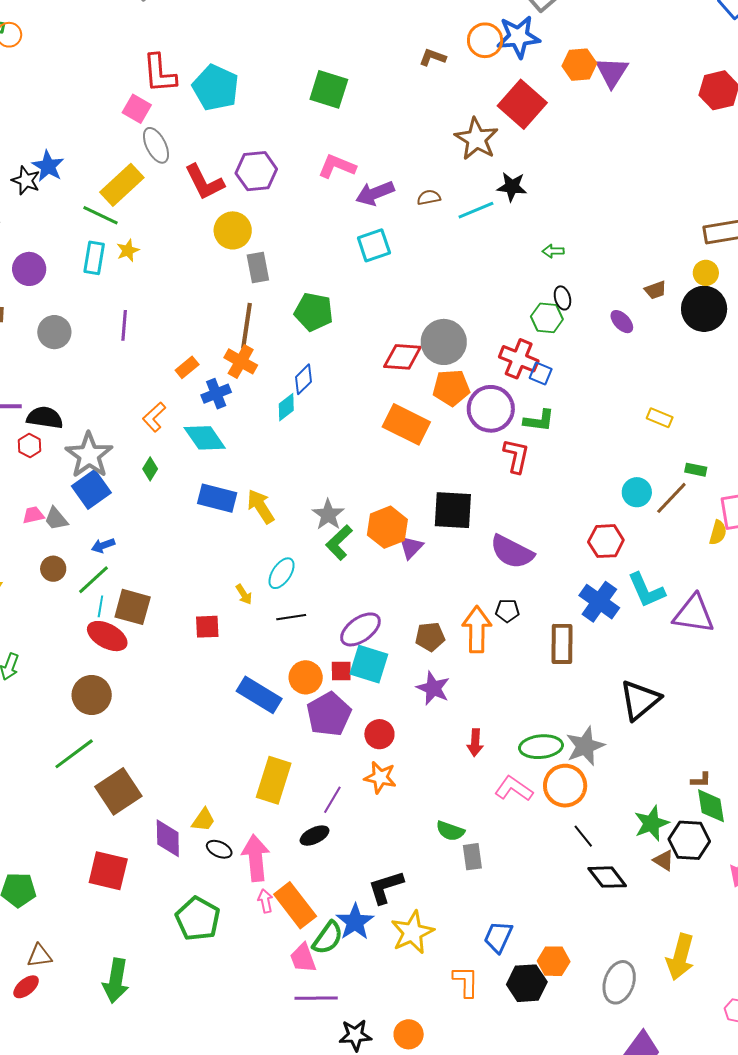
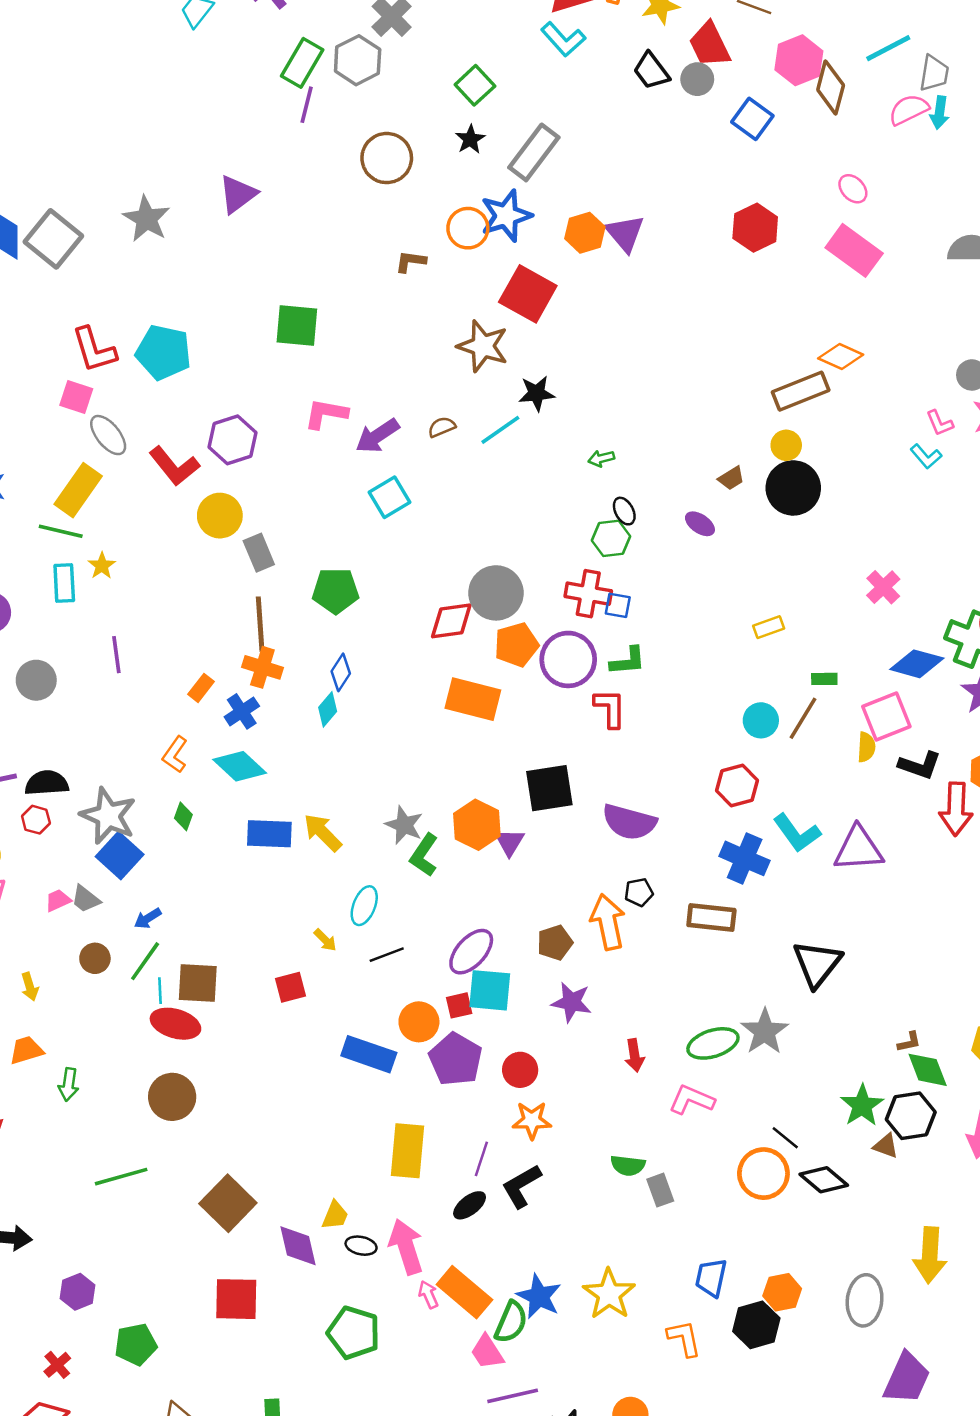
yellow rectangle: (660, 418) -> (769, 627), turned -30
brown rectangle: (562, 644) -> (711, 918), turned -72
green line: (74, 754) -> (121, 1177), moved, turned 33
orange circle: (565, 786) -> (763, 1174), moved
black L-shape: (386, 887) -> (521, 1186), moved

